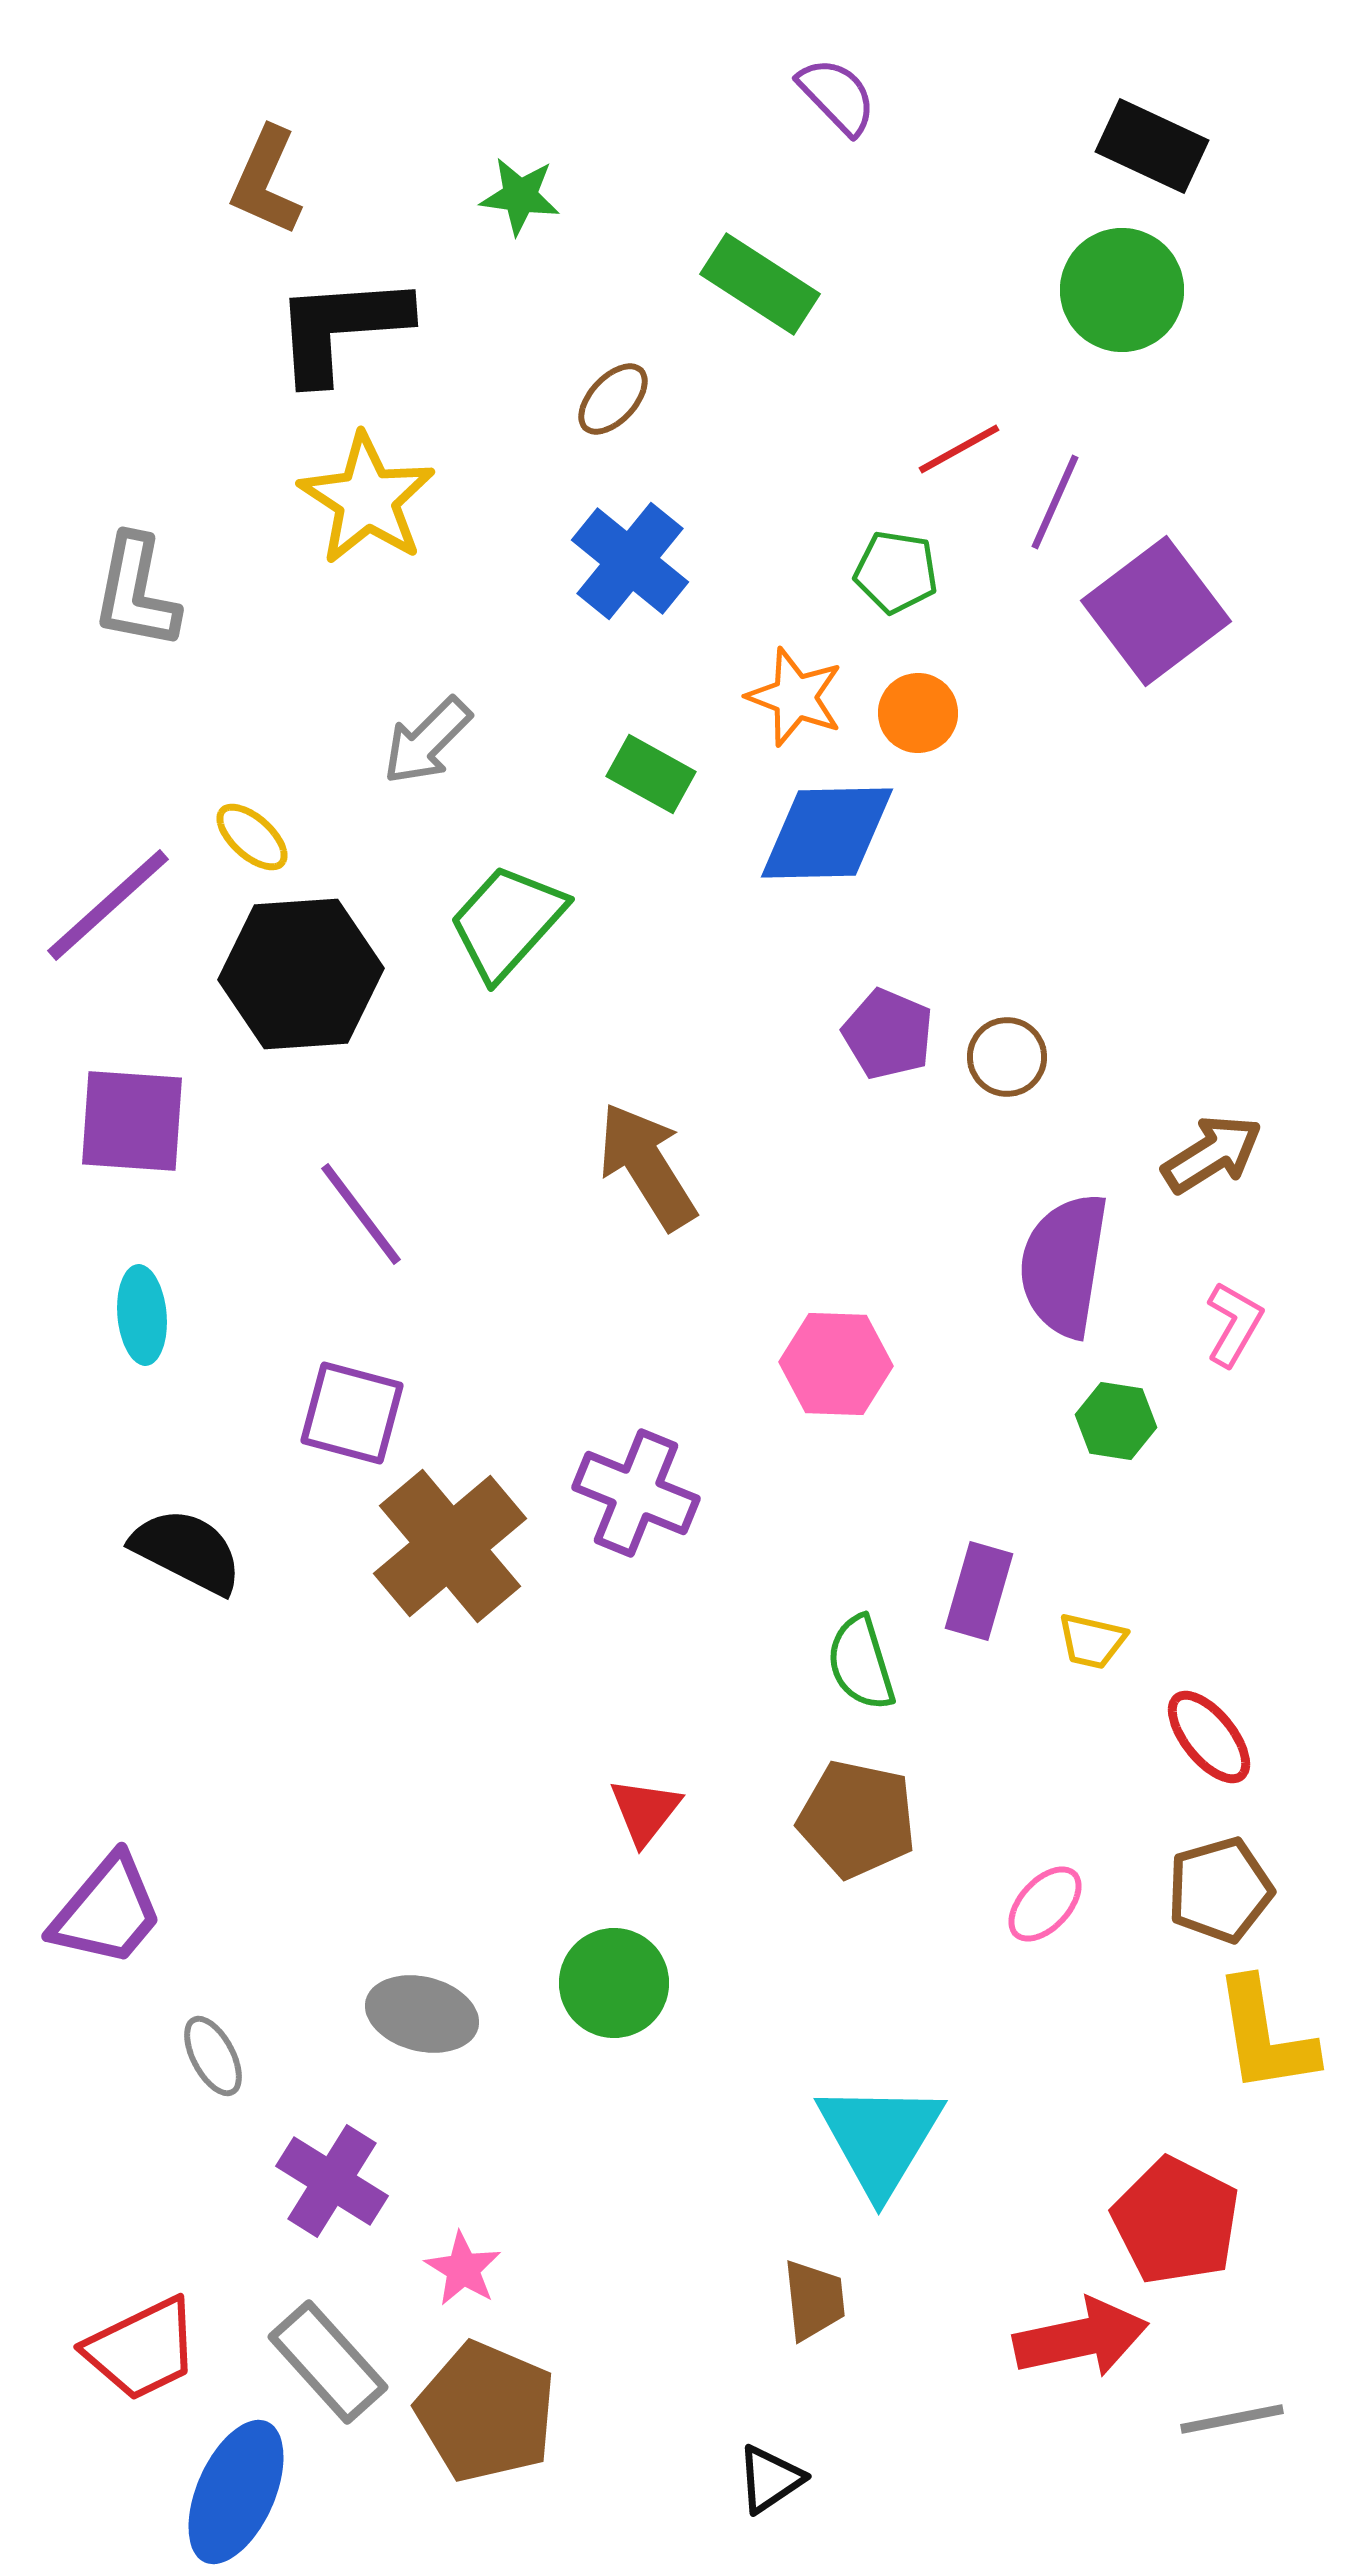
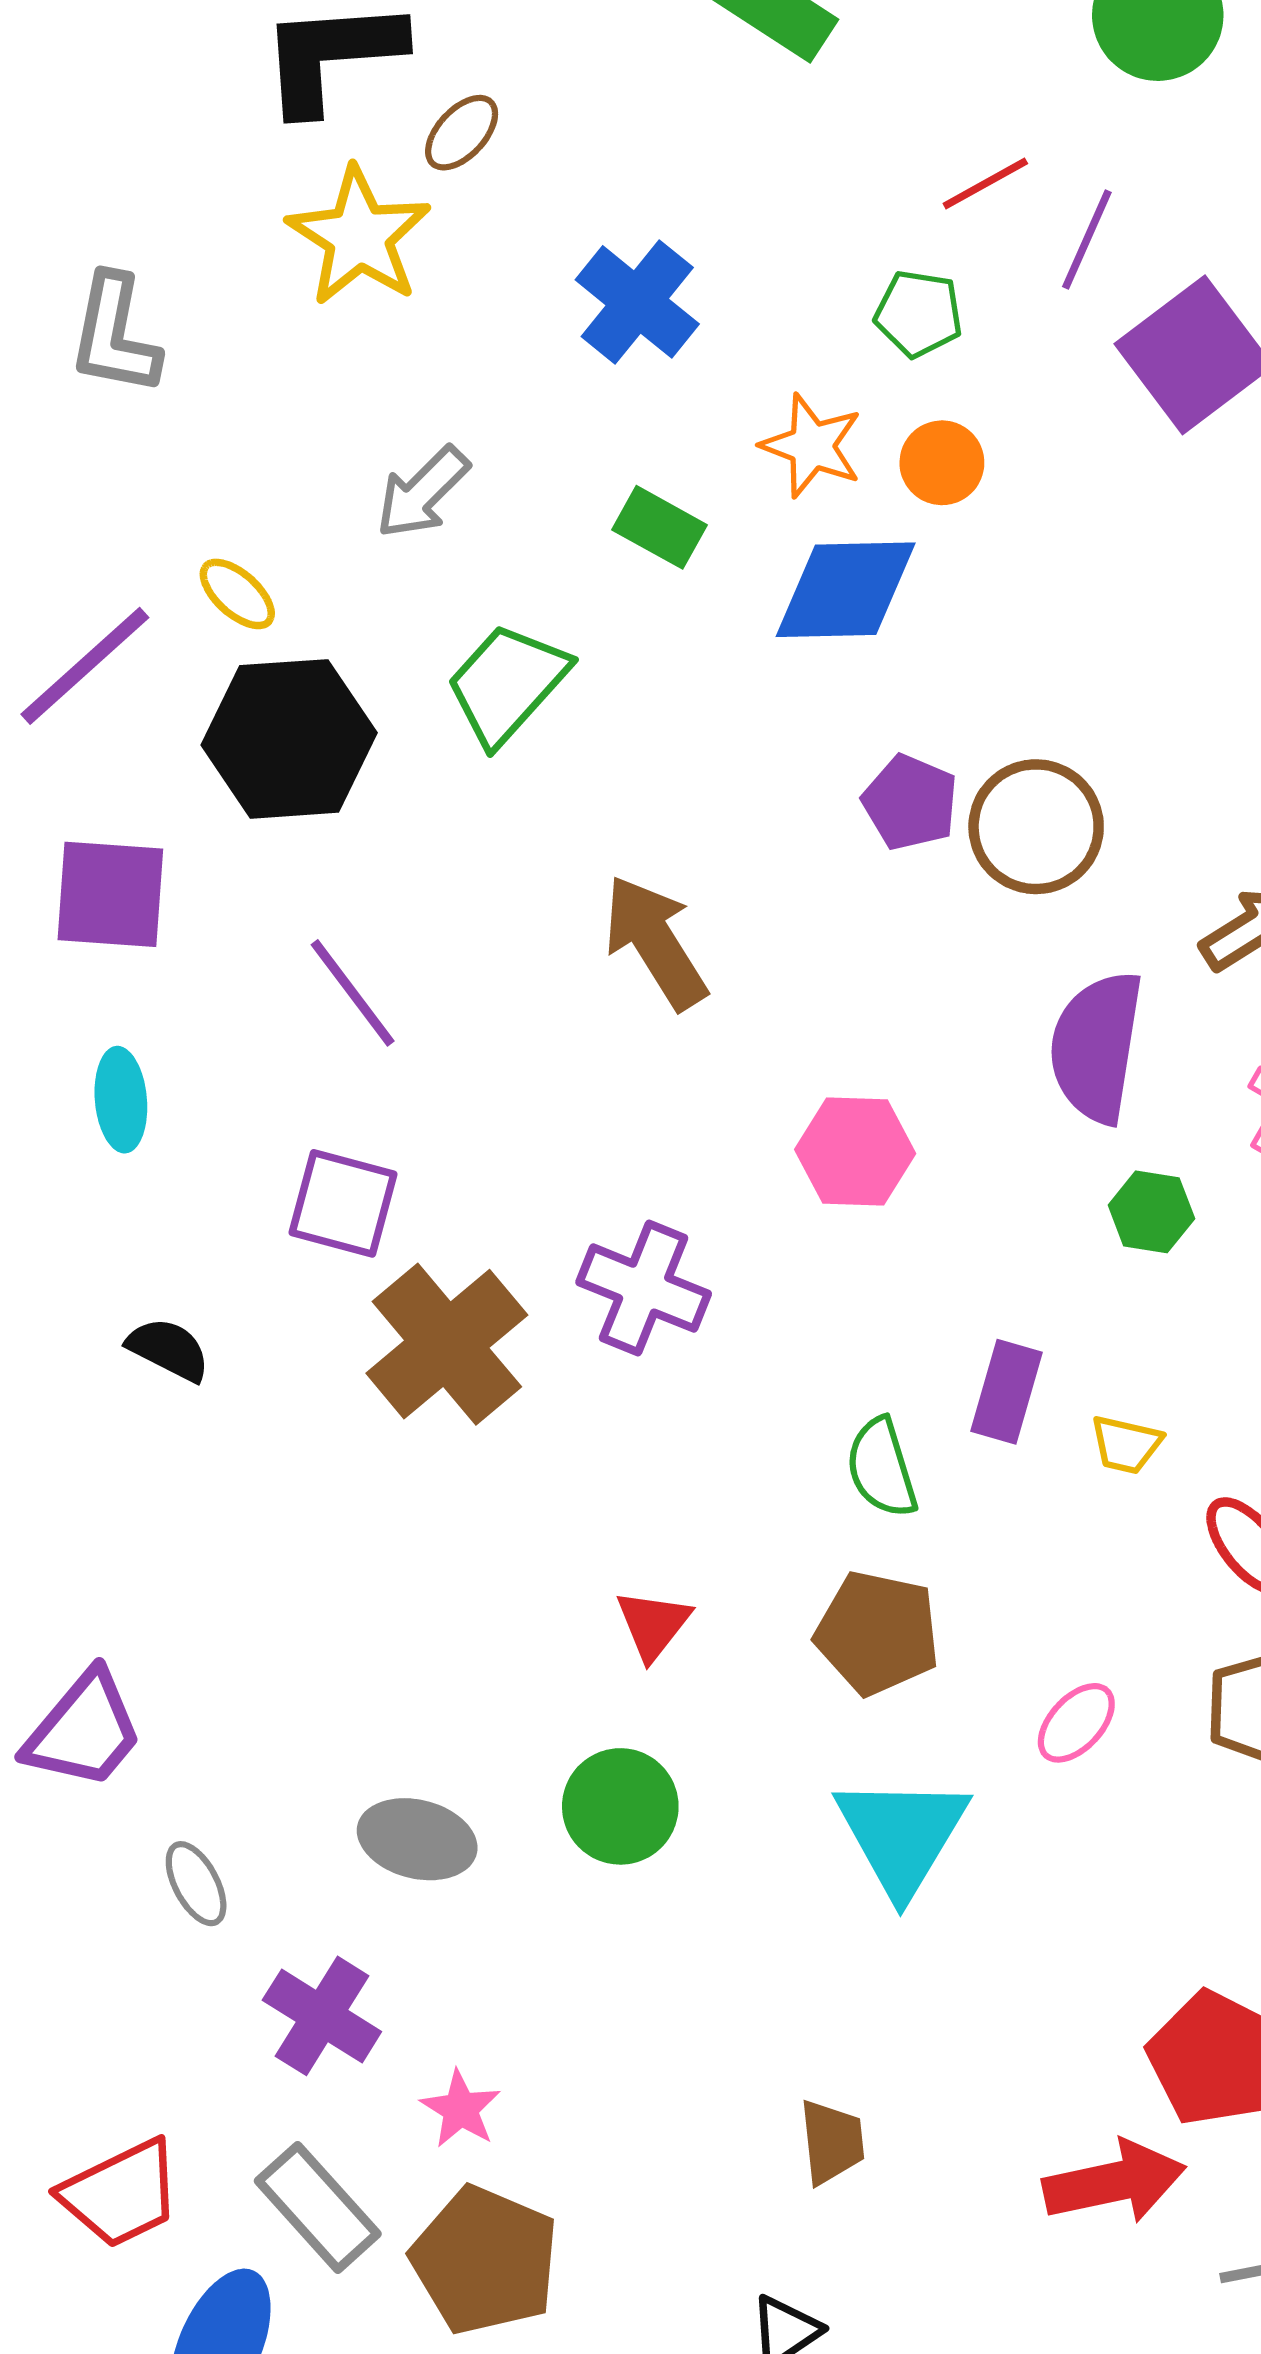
brown ellipse: (613, 399) -> (462, 133), moved
brown circle: (1007, 1057) -> (1036, 827), size x1.6
black semicircle: (187, 1551) -> (169, 1349), size x0.7
cyan triangle: (880, 2138) -> (902, 1835), moved

